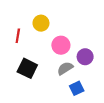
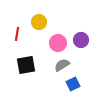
purple circle: (85, 57) -> (81, 40), moved
black square: (27, 68) -> (26, 65), turned -36

